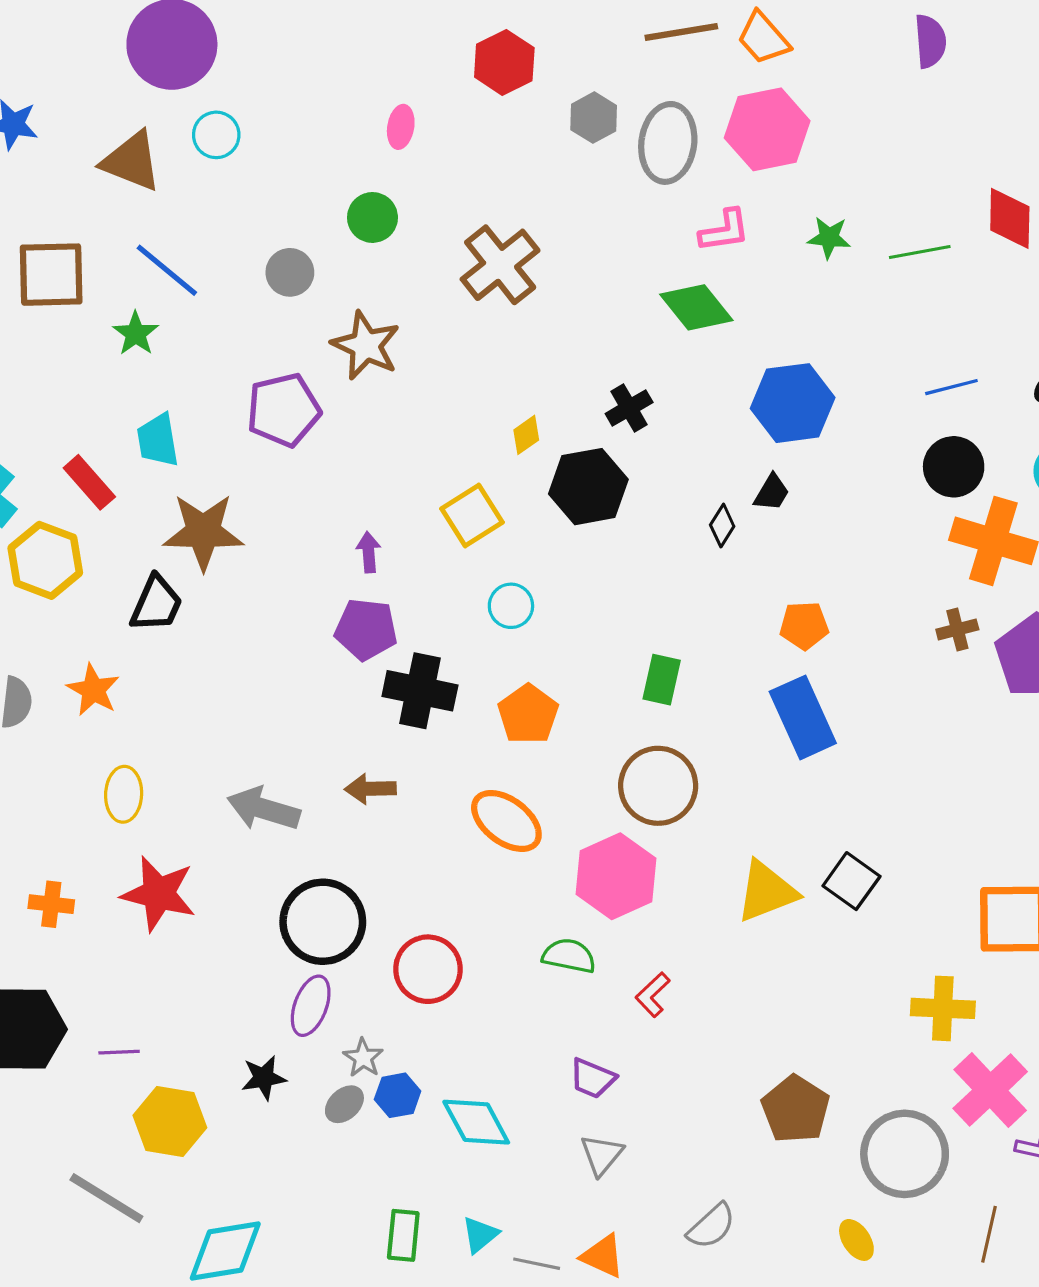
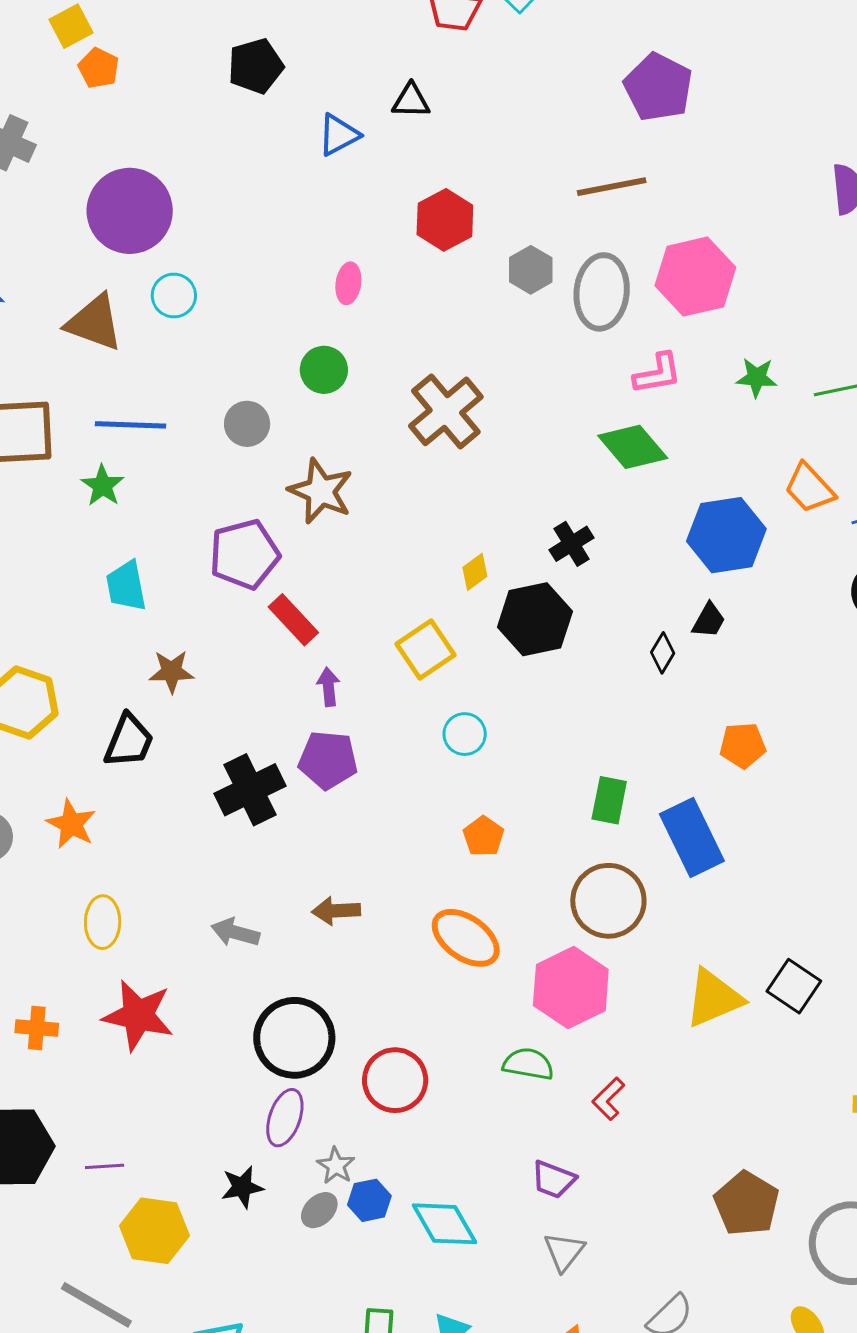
orange trapezoid: (763, 38) -> (809, 488), moved
blue line: (167, 270) -> (130, 425), turned -36
red rectangle: (89, 482) -> (293, 620), moved
brown star: (203, 532) -> (171, 672), size x0.6
black cross: (420, 691) -> (250, 790), moved, turned -36
orange pentagon: (528, 714) -> (483, 836), size x0.7
blue rectangle: (803, 717) -> (692, 838), moved
gray arrow: (263, 809) -> (235, 932), size x0.7

